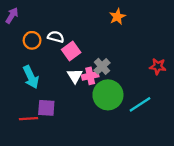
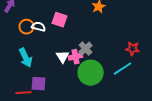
white semicircle: (56, 37) -> (39, 27), moved
pink square: (71, 51) -> (60, 20), moved, turned -35
cyan line: (140, 104) -> (123, 69), moved

